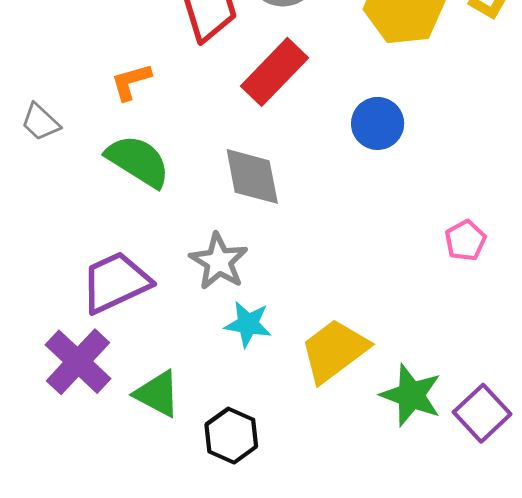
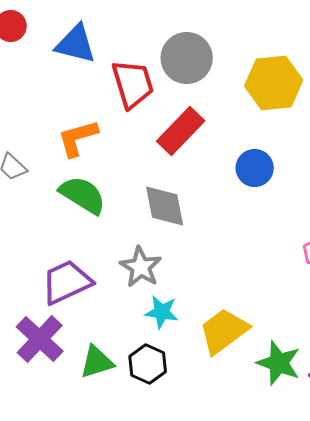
orange L-shape: (131, 82) -> (78, 138), size x1.4
green triangle: (157, 394) -> (97, 362), turned -45
black hexagon: (231, 436) -> (148, 364), moved

